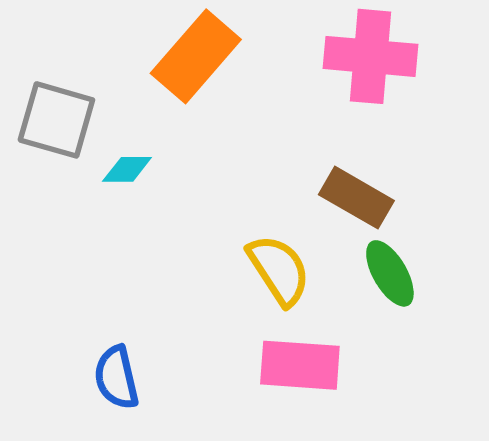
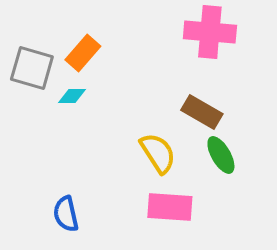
orange rectangle: (196, 56) -> (83, 53), moved, size x0.7

